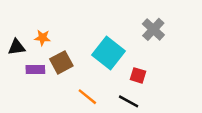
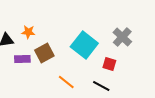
gray cross: (153, 29) -> (122, 37), moved

